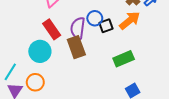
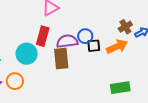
purple semicircle: (78, 28) -> (67, 41), turned 60
red rectangle: (52, 29) -> (43, 36), turned 36
green rectangle: (124, 59) -> (120, 88), moved

